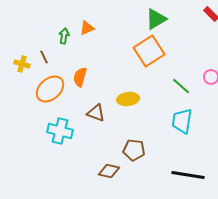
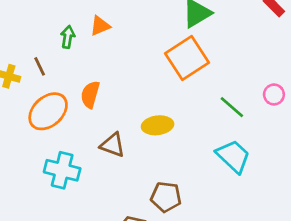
cyan trapezoid: (182, 121) -> (233, 156), turned 124

